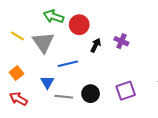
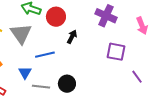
purple cross: (121, 41) -> (106, 16), moved, size x1.5
purple square: (126, 91) -> (116, 52), moved, turned 30

